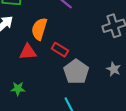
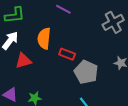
red triangle: (28, 52) -> (23, 61), moved

